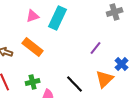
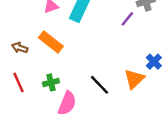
purple line: (96, 48) -> (127, 19), moved

